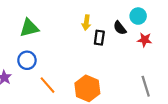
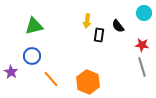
cyan circle: (138, 16) -> (144, 13), moved
red star: (145, 40) -> (142, 45), moved
gray line: (146, 86) -> (142, 67), moved

